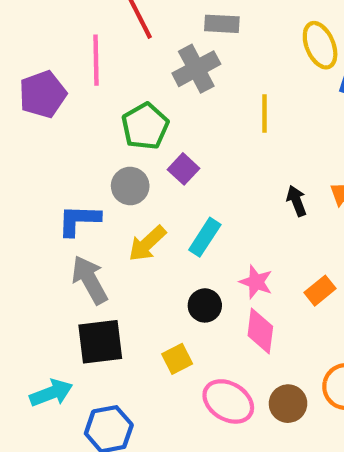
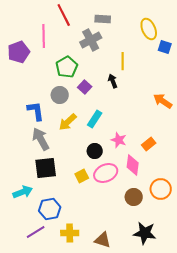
black arrow: (297, 201) -> (113, 81), moved
blue L-shape: (79, 220) -> (36, 111), turned 80
pink diamond: (260, 331) -> (133, 165), moved
pink ellipse: (228, 401) -> (106, 173), moved, turned -55

